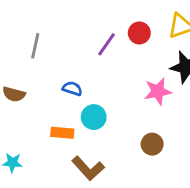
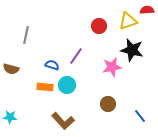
purple line: (107, 44) -> (76, 56), moved
orange rectangle: (62, 133) -> (45, 87), moved

